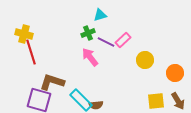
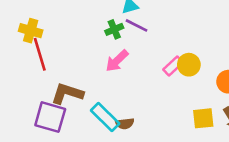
pink rectangle: (123, 40) -> (173, 66), moved
purple line: (106, 42) -> (137, 25), moved
pink arrow: (90, 57) -> (117, 61), turned -96

